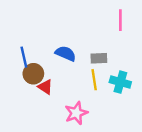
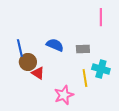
yellow line: (94, 80) -> (85, 78), moved

